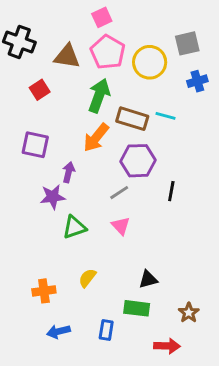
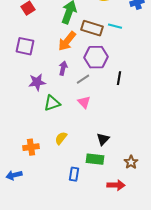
purple arrow: (69, 172) -> (63, 68), moved
black triangle: (148, 279) -> (103, 139), turned -32
blue arrow: (58, 331) -> (14, 175), moved

